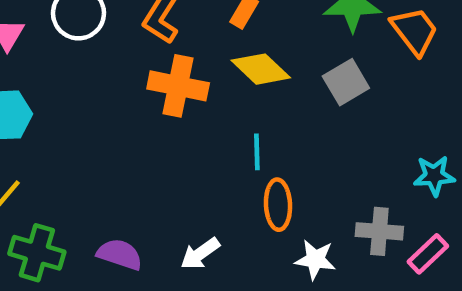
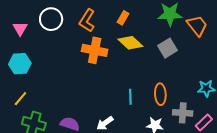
cyan line: (257, 152) -> (130, 97), moved
orange ellipse: (278, 205) -> (160, 94), moved

